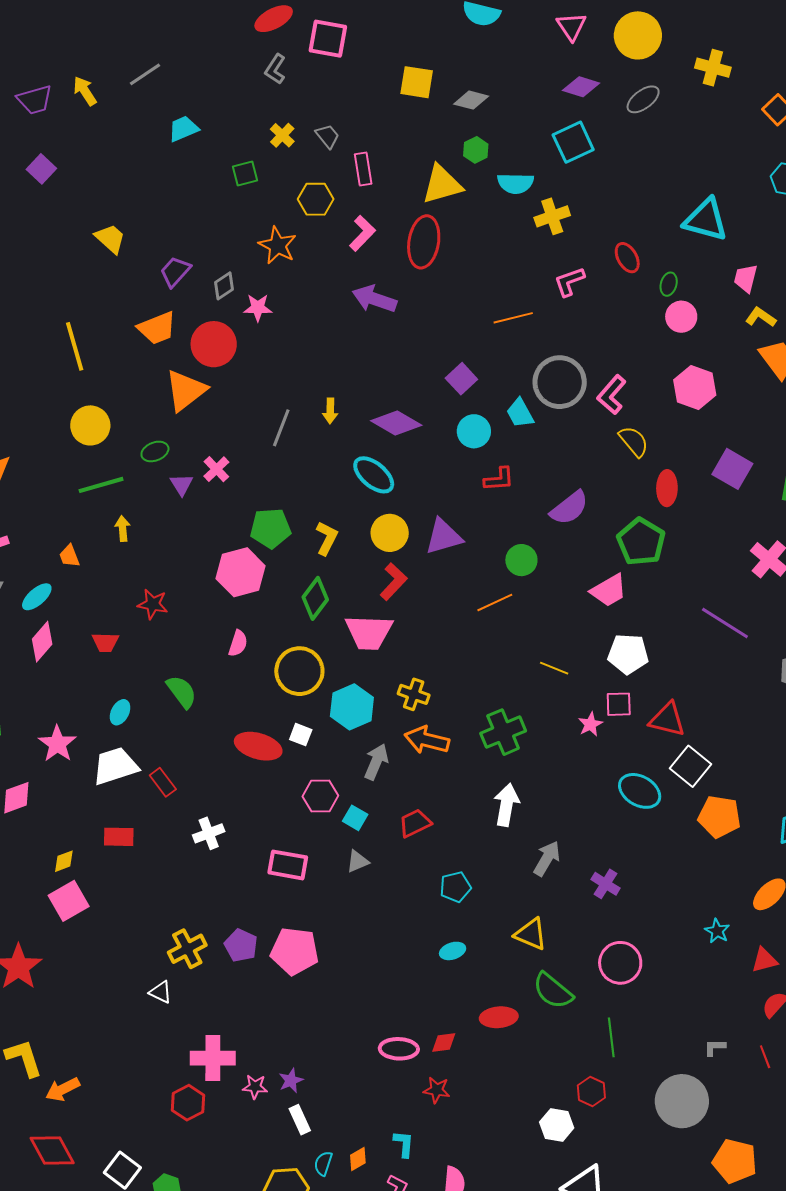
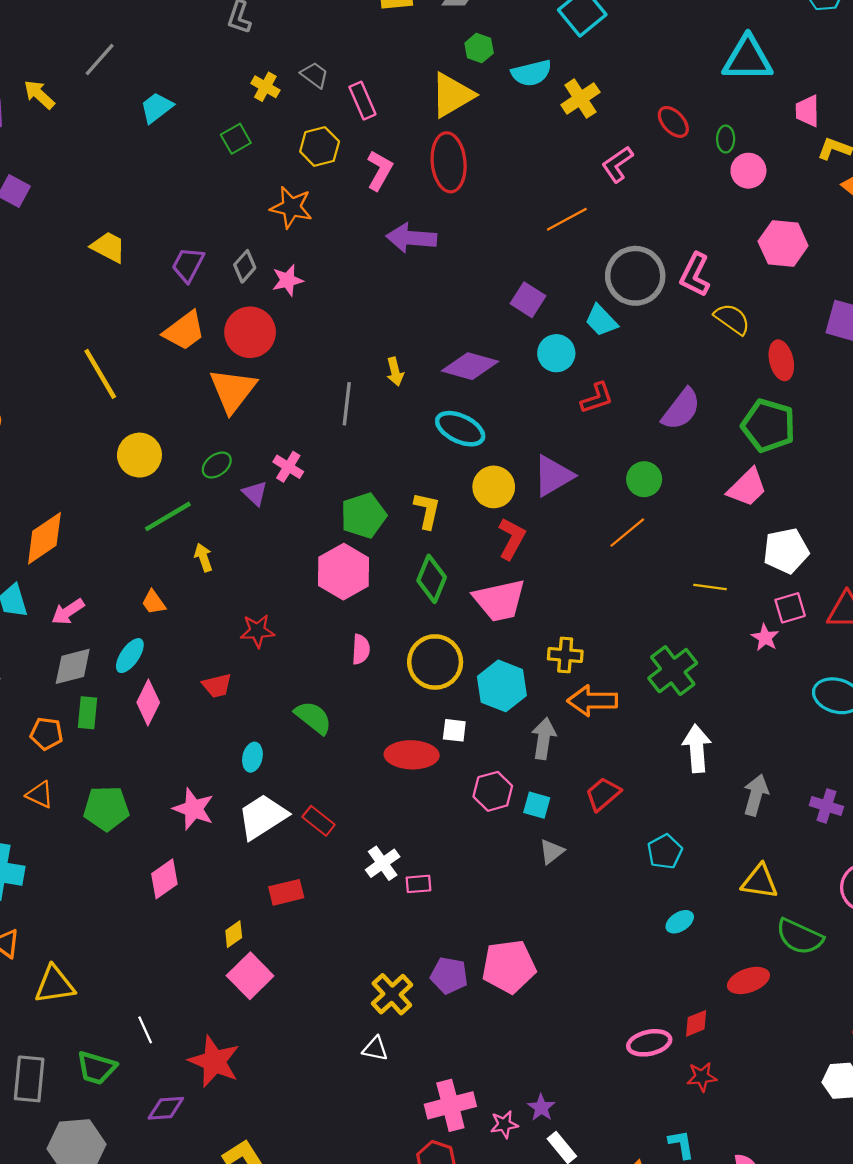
pink rectangle: (288, 865) -> (418, 884), moved, size x0.6

